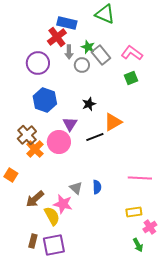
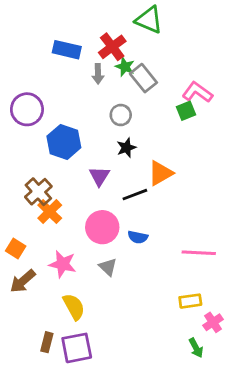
blue rectangle: (67, 23) -> (67, 50), moved
red cross: (57, 37) -> (112, 47), moved
pink L-shape: (132, 53) -> (197, 92), moved
purple circle: (38, 63) -> (27, 109), moved
gray circle: (82, 65) -> (121, 115), moved
pink circle: (59, 142) -> (102, 227), moved
blue semicircle: (97, 187) -> (138, 237), moved, turned 104
brown arrow: (35, 199) -> (23, 281), moved
pink star: (63, 204) -> (62, 264), moved

